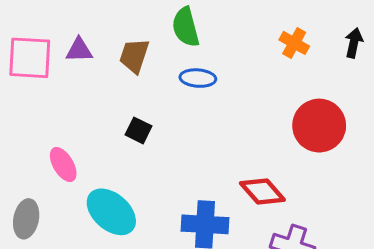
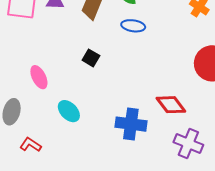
cyan ellipse: (111, 212) -> (69, 111), size x0.7

